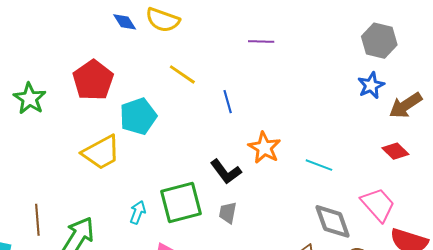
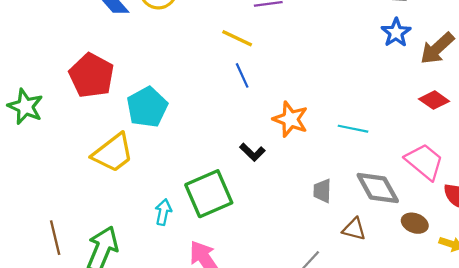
yellow line: (182, 74) -> (237, 38), moved
black L-shape: (226, 172) -> (252, 152), size x0.7
gray trapezoid: (228, 213) -> (322, 191), moved

